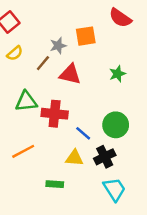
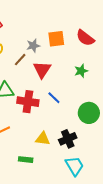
red semicircle: (120, 18) -> (85, 38), moved
red triangle: (70, 74) -> (42, 70), turned 48
green circle: (116, 125) -> (89, 113), moved
blue line: (83, 133) -> (54, 98), moved

